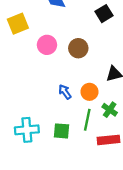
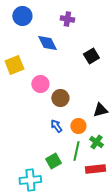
brown circle: (78, 48) -> (60, 98), moved
cyan cross: (27, 130) -> (30, 180), moved
green square: (62, 131) -> (53, 161), turned -35

